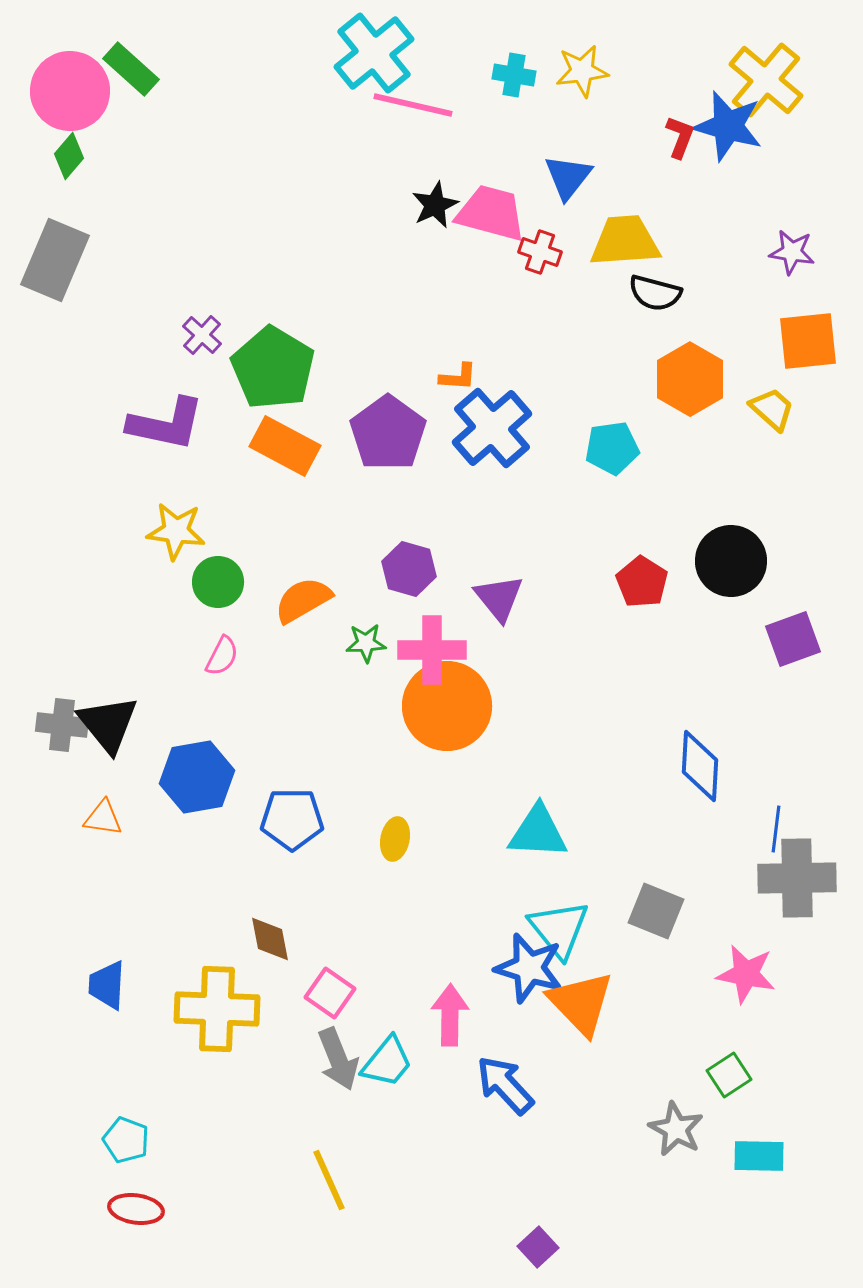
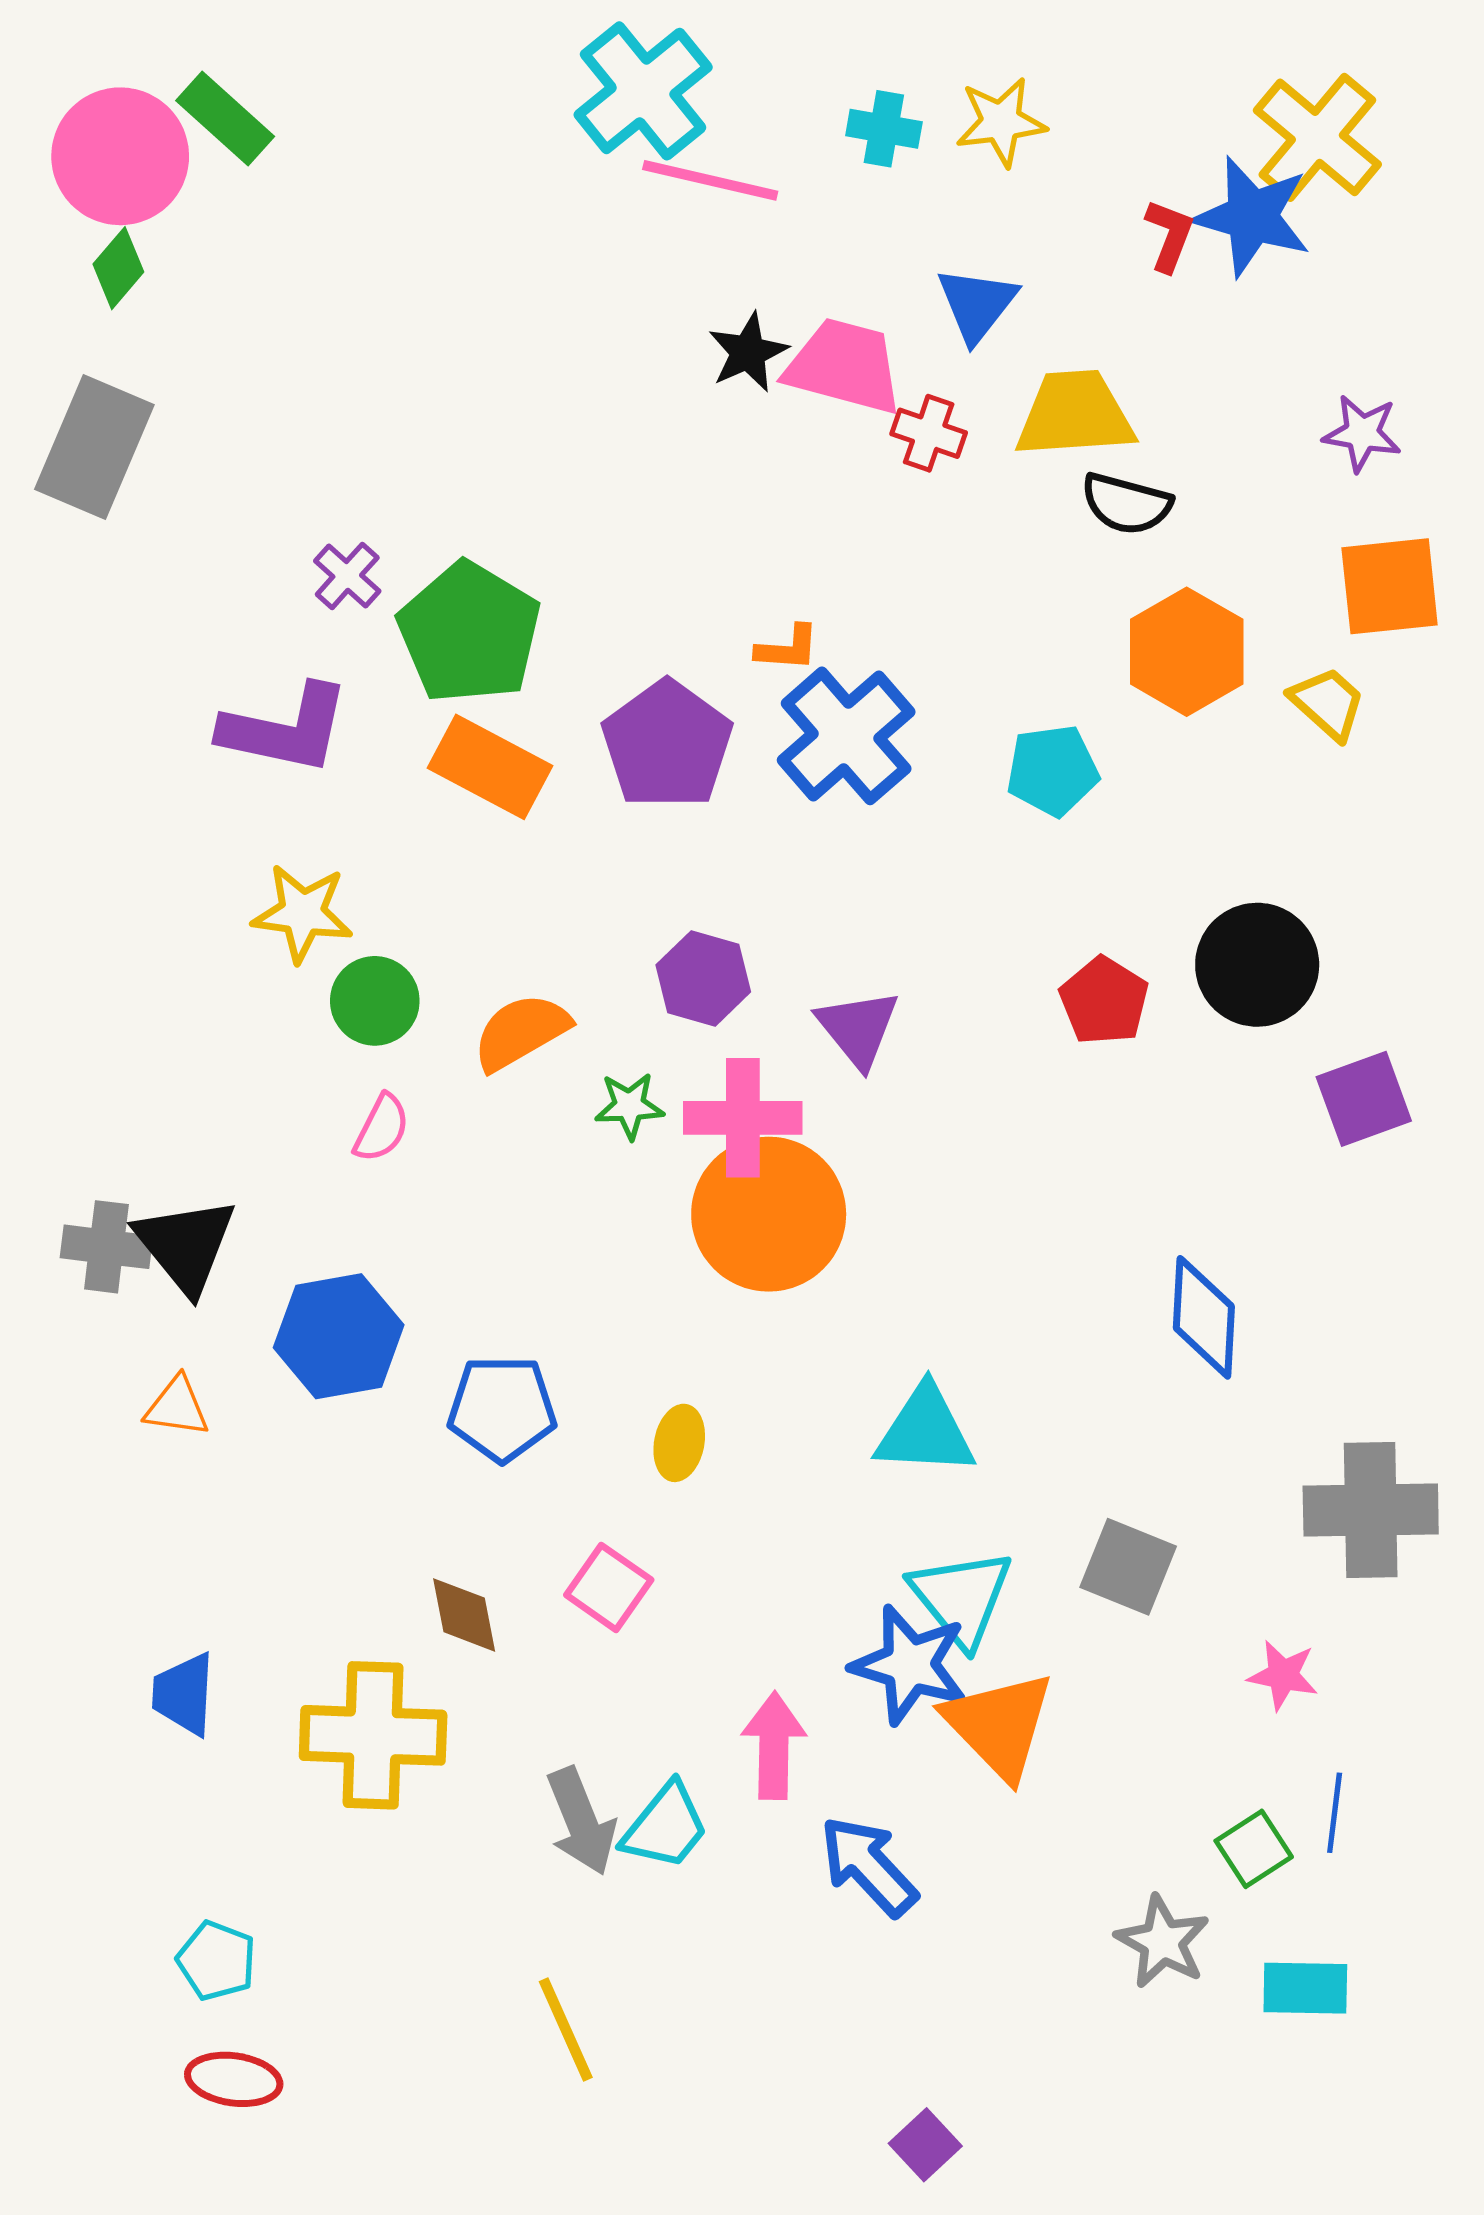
blue line: (776, 829) -> (1335, 1813), moved
pink star: (746, 974) -> (1283, 1675), size x0.7
pink square: (330, 993) -> (609, 1587), moved

